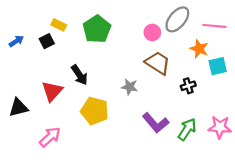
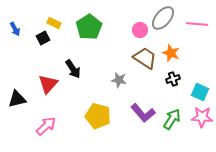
blue arrow: (16, 41) -> (15, 29), moved, turned 96
orange star: (199, 49) -> (171, 53), moved
cyan square: (218, 66) -> (200, 92), moved, turned 36
yellow pentagon: (95, 111) -> (98, 116), moved

